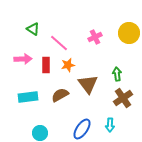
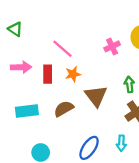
green triangle: (33, 29) -> (15, 29), moved
pink cross: (95, 37) -> (112, 46), moved

